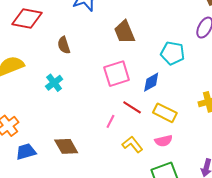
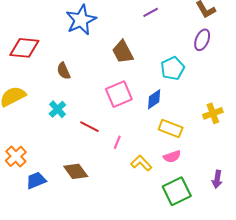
cyan pentagon: (173, 53) -> (173, 68), turned -30
red line: (132, 107) -> (89, 127), moved

